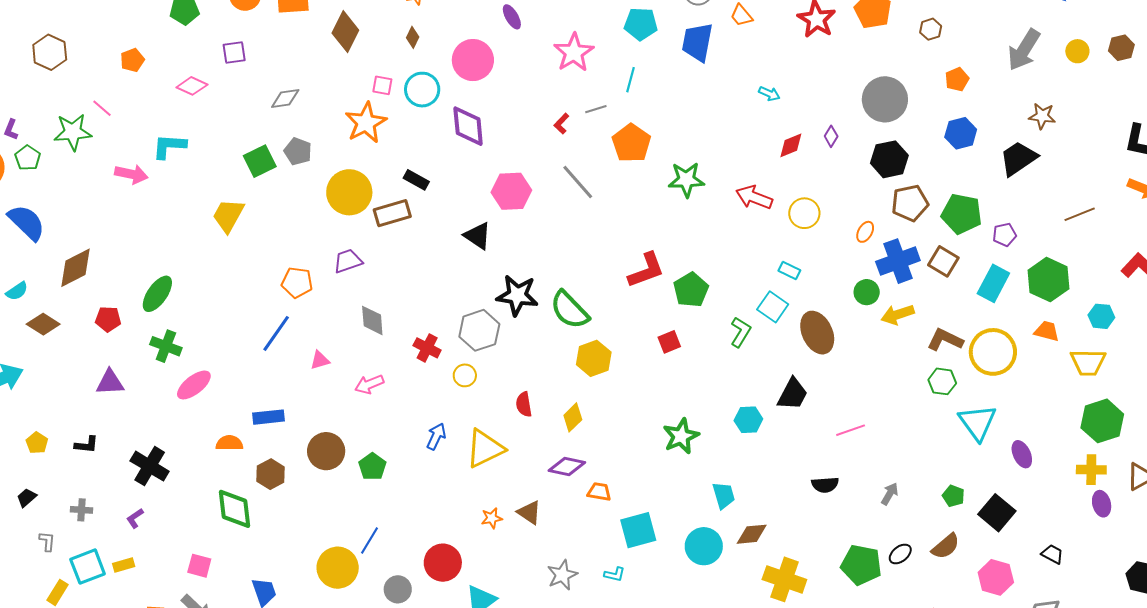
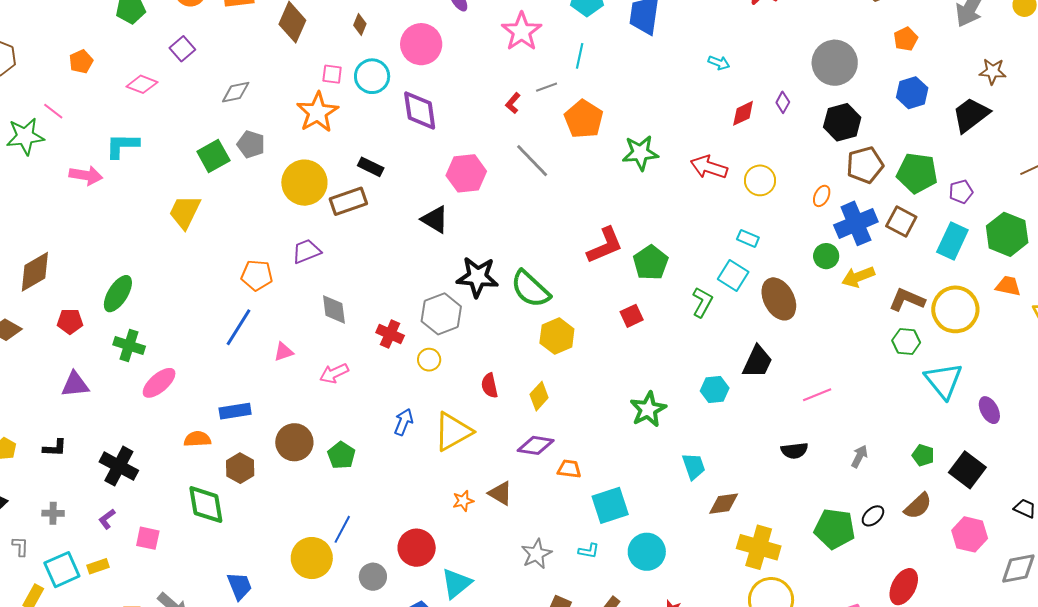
purple square: (234, 52) -> (182, 49), turned -30
cyan circle: (704, 546) -> (647, 552), moved
pink square: (199, 566) -> (148, 538), moved

